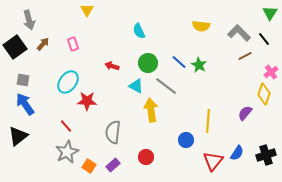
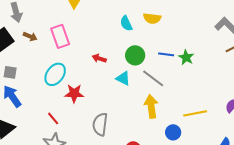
yellow semicircle: (201, 26) -> (152, 18), moved
brown arrow: (43, 44) -> (30, 36), turned 72
pink rectangle: (73, 44) -> (60, 36), size x1.6
blue line: (179, 62) -> (166, 54), turned -35
yellow arrow: (151, 110) -> (151, 106), moved
yellow line: (208, 121) -> (195, 113), turned 75

